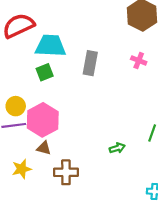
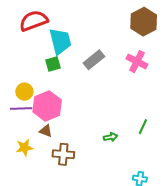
cyan trapezoid: (51, 46) -> (60, 41), turned 68
pink cross: (139, 61) -> (137, 62), size x1.5
gray rectangle: (90, 63) -> (94, 60), turned 35

